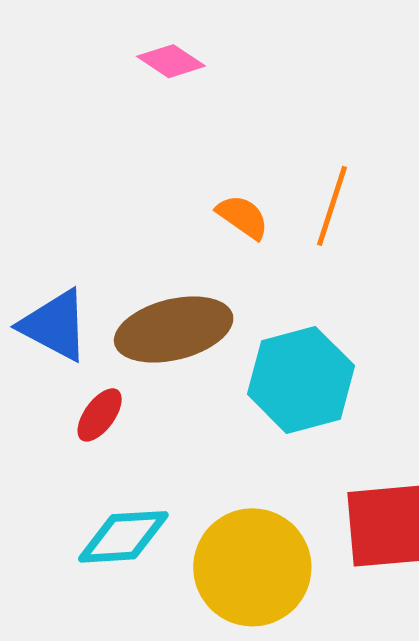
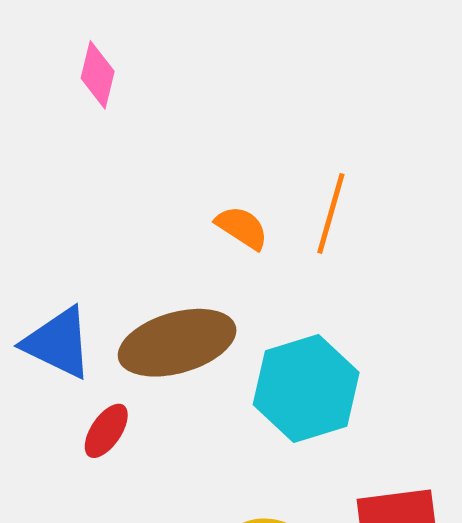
pink diamond: (171, 61) -> (98, 75), moved, turned 72

